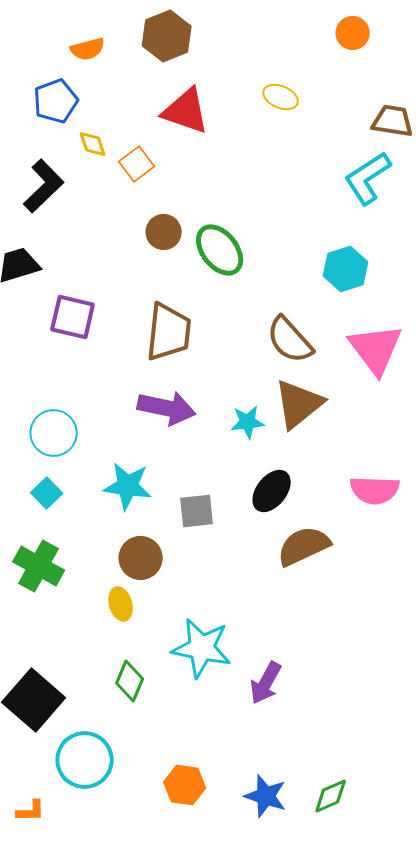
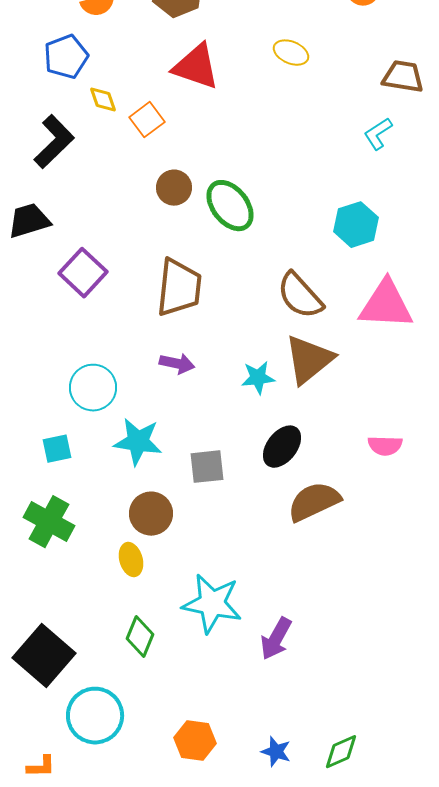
cyan L-shape: (368, 178) -> (378, 134), size x0.6
purple square: (73, 317) -> (83, 273), turned 30
pink triangle: (376, 349) -> (386, 305), turned -50
purple arrow: (167, 408) -> (177, 364), size x0.6
cyan circle: (54, 433) -> (93, 388), moved
pink semicircle: (375, 490) -> (385, 446), size x0.7
cyan square: (47, 493) -> (57, 449), turned 32
blue star: (266, 796) -> (276, 752), size x0.7

